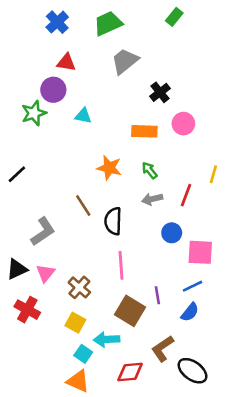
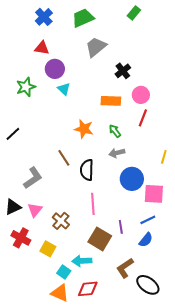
red triangle: (66, 62) -> (42, 48), moved
purple circle: (53, 90) -> (55, 69), moved
cyan triangle: (83, 116) -> (64, 89), turned 32
yellow line: (213, 174) -> (164, 157), moved
red line: (186, 195) -> (143, 118), moved
blue circle: (172, 233) -> (132, 179), size x1.5
yellow square: (75, 323) -> (48, 249), moved
red diamond: (130, 372) -> (88, 289), moved

